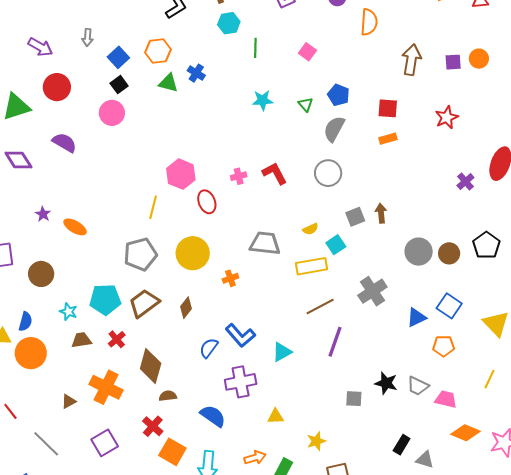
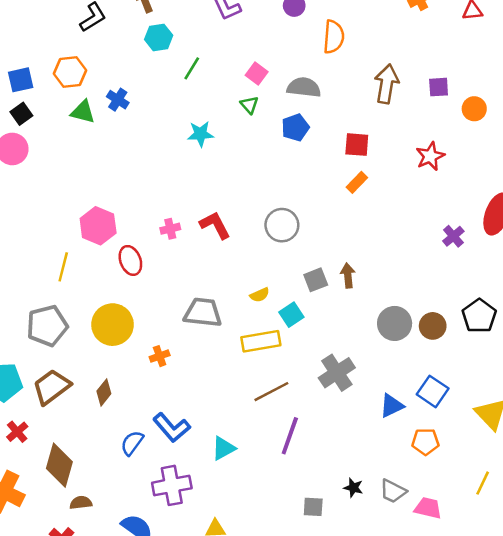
green line: (255, 48) -> (192, 68), turned 30
blue square: (118, 57) -> (21, 80), turned 30
orange circle: (479, 59) -> (474, 109), moved
blue pentagon: (339, 95) -> (295, 128), turned 30
green triangle: (306, 104) -> (249, 105), moved
gray semicircle: (334, 129) -> (304, 87), moved, turned 68
orange rectangle: (388, 139) -> (357, 182), turned -30
black star: (386, 383) -> (353, 488), size x0.7

